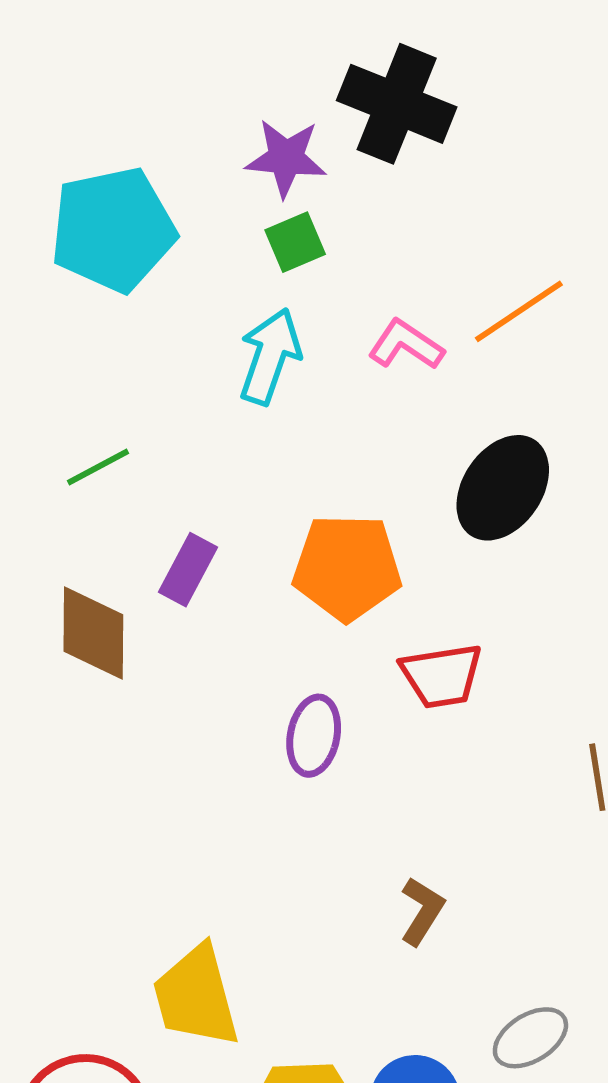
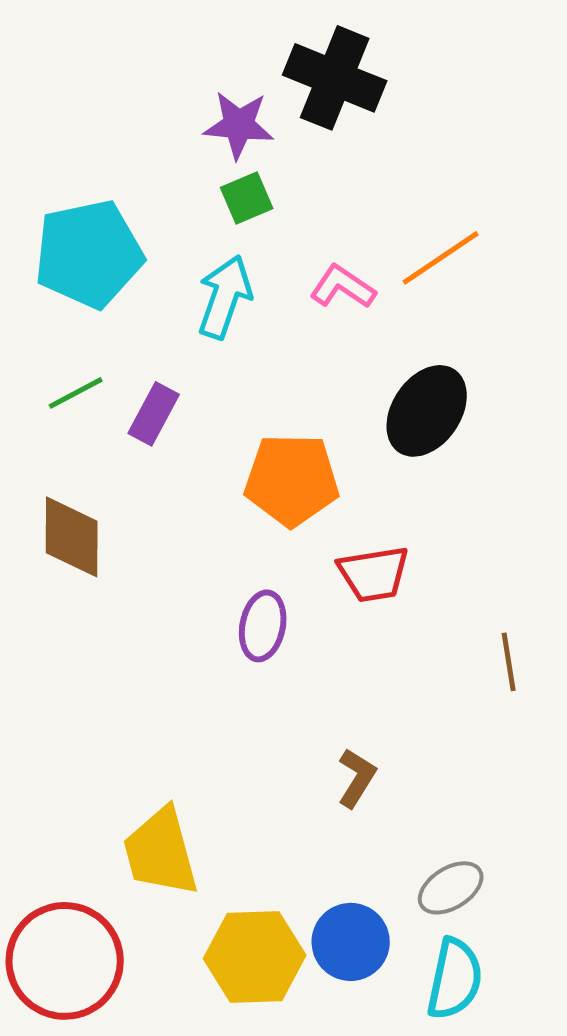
cyan pentagon: (113, 229) -> (89, 254), moved
purple rectangle: (188, 570) -> (154, 414), moved

